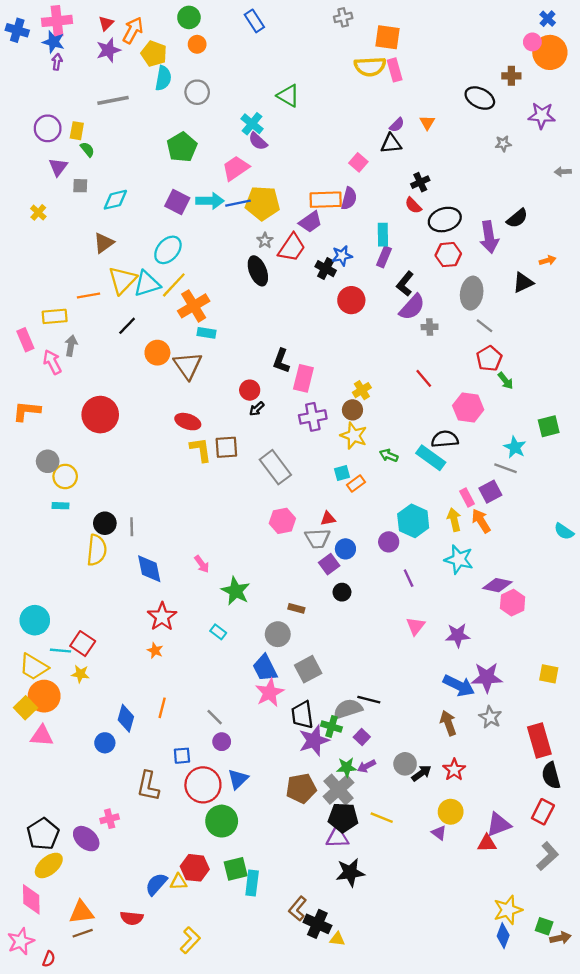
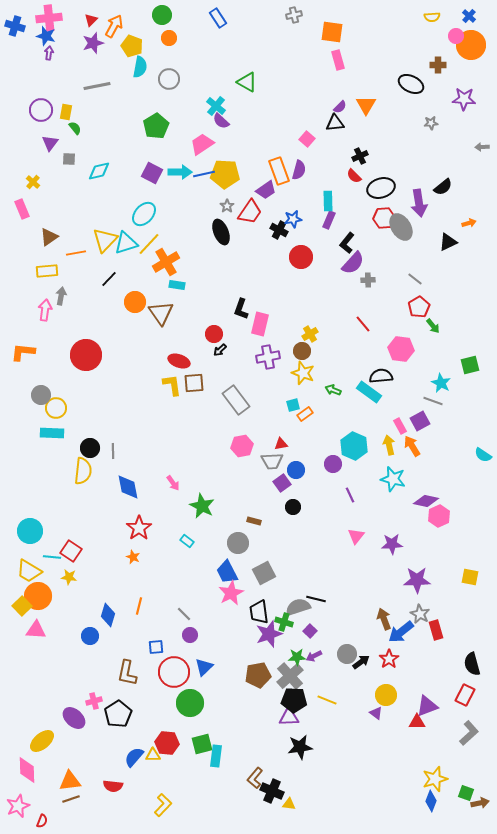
yellow semicircle: (370, 66) -> (432, 17), moved, size x0.6
orange triangle: (427, 123) -> (366, 105), size x1.5
orange rectangle: (326, 200) -> (279, 171), turned 72
brown triangle: (104, 243) -> (49, 237), moved
gray ellipse: (472, 293) -> (401, 227), moved, turned -40
pink rectangle: (25, 340) -> (22, 209), moved
pink arrow: (52, 362) -> (45, 310), turned 35
red ellipse: (188, 422) -> (179, 361), moved
cyan rectangle: (60, 506) -> (52, 433), size x1.6
blue arrow: (459, 686) -> (401, 632), moved, turned 116
red rectangle: (539, 740) -> (436, 630), moved, size x0.7
black pentagon: (43, 834) -> (118, 714), moved

